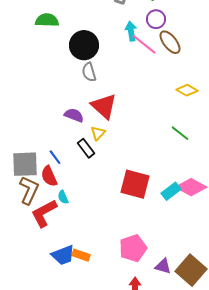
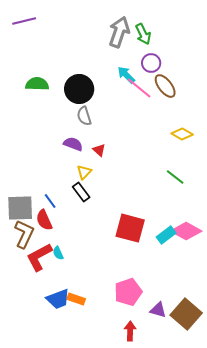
green semicircle: (47, 20) -> (37, 84), moved
cyan arrow: (131, 31) -> (126, 75), turned -36
red triangle: (104, 106) -> (99, 150), size x0.5
purple semicircle: (74, 115) -> (73, 144), moved
yellow triangle: (98, 133) -> (84, 172), moved
cyan semicircle: (63, 197) -> (58, 253), moved

